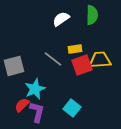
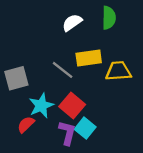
yellow rectangle: (75, 49) -> (89, 58), size x1.5
red square: (82, 65) -> (72, 106), moved, turned -30
purple L-shape: (37, 112) -> (67, 133), moved

